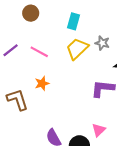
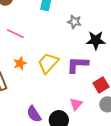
yellow trapezoid: (77, 49) -> (48, 63), moved

